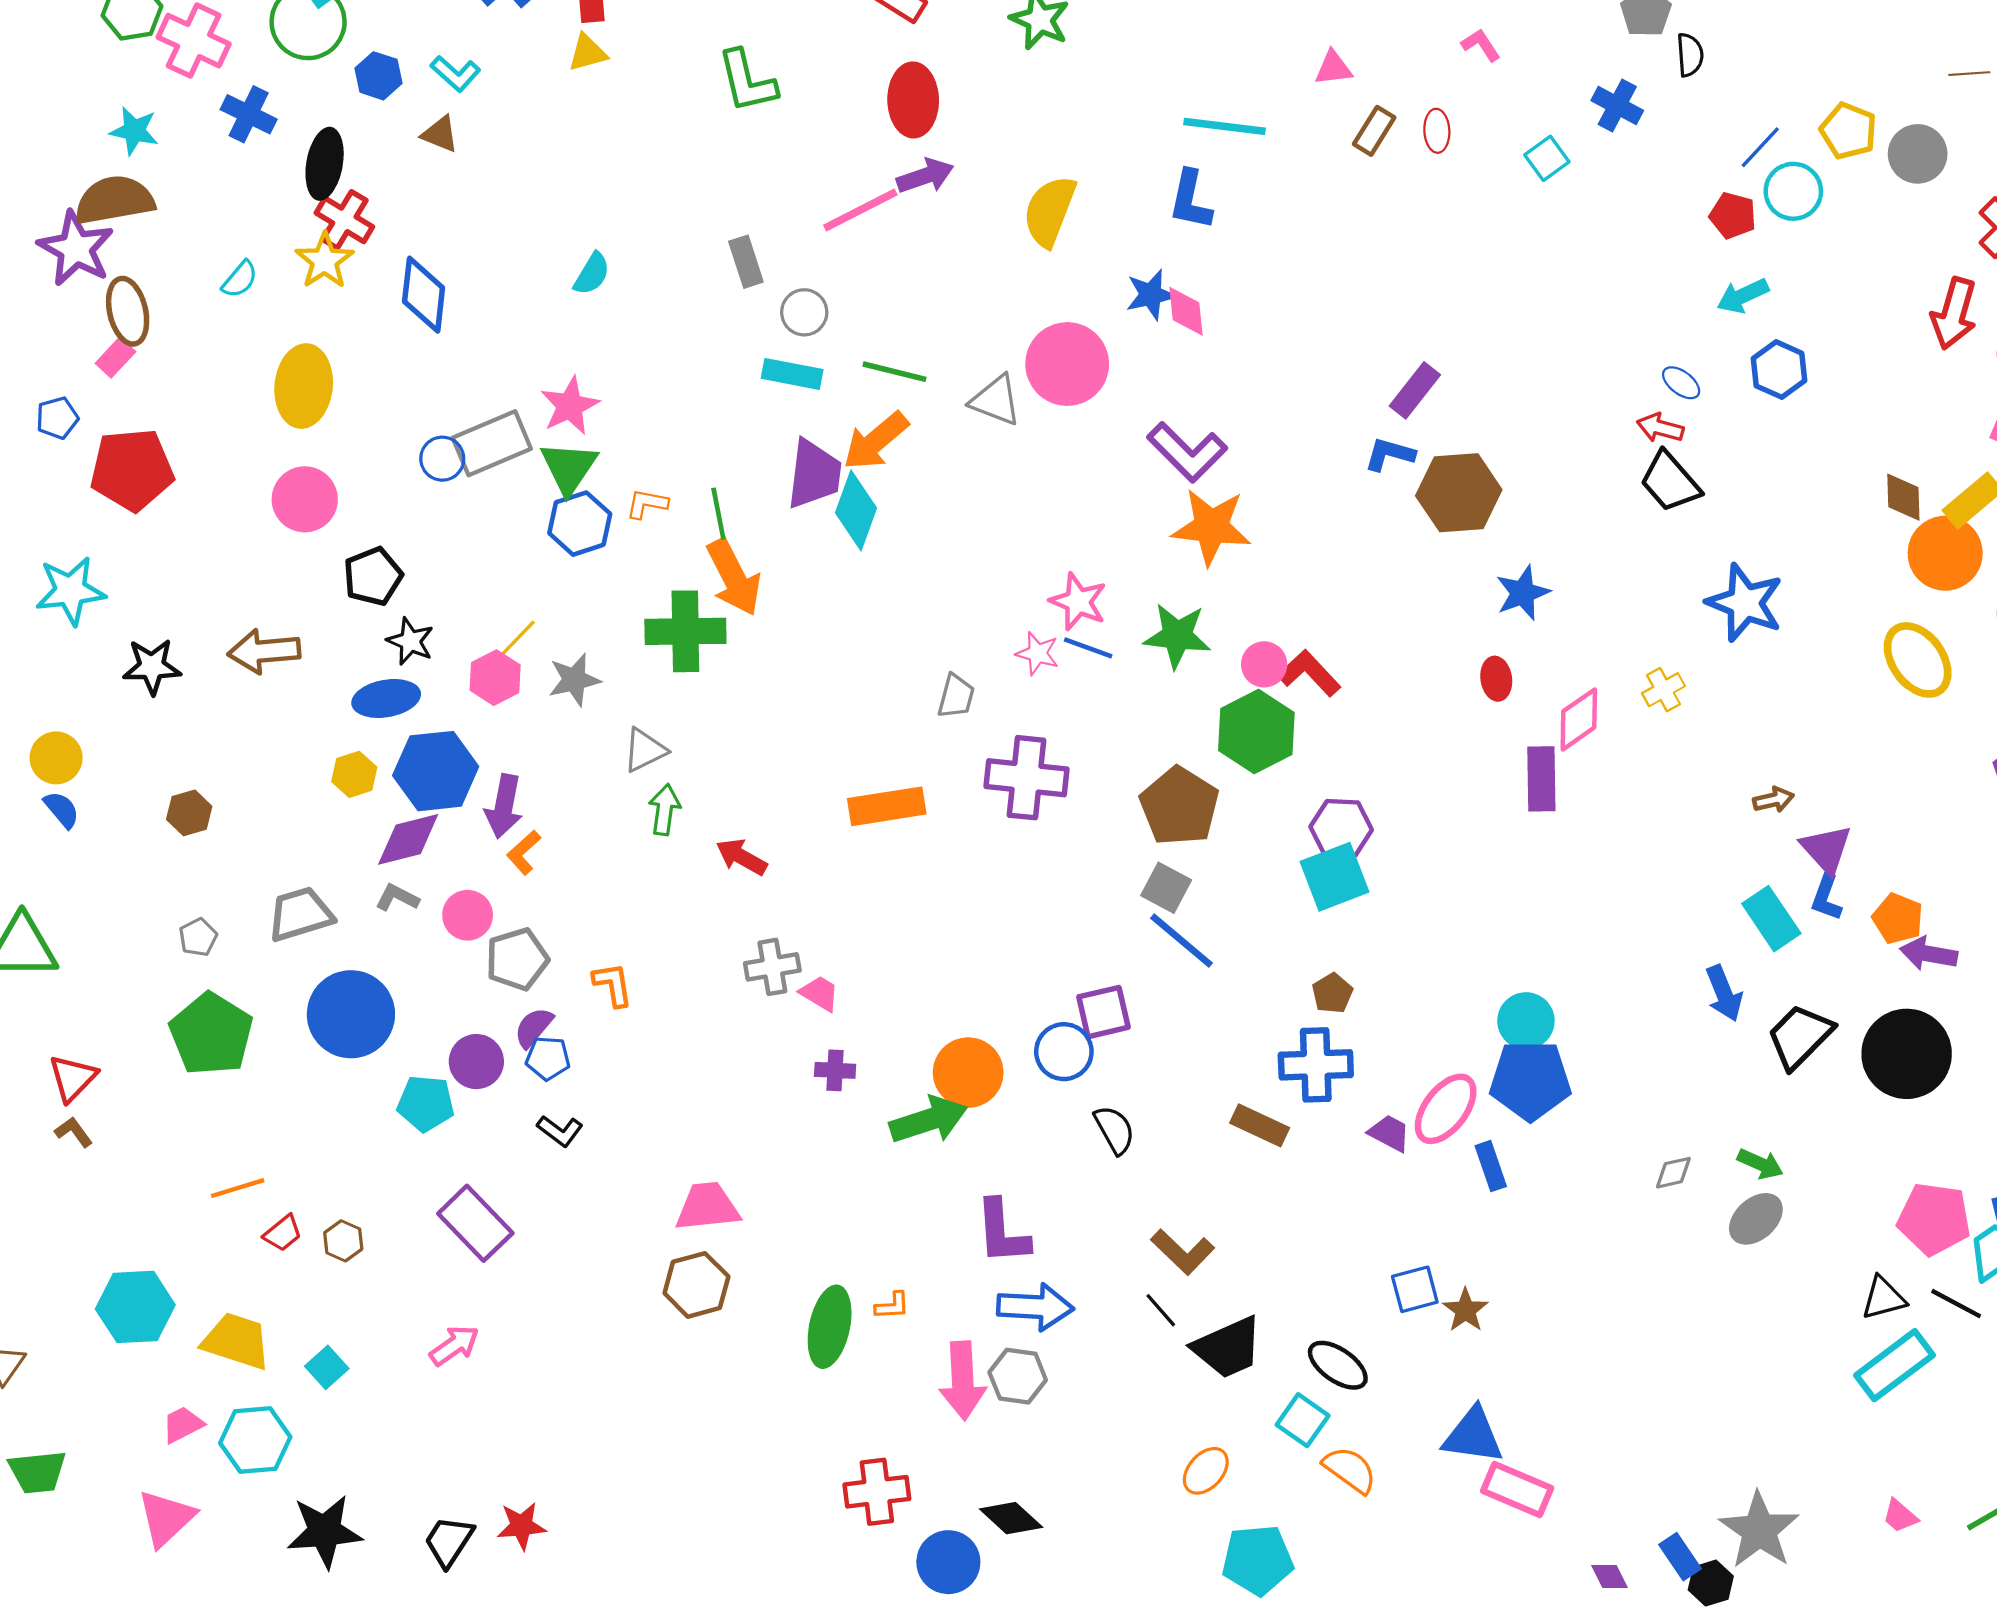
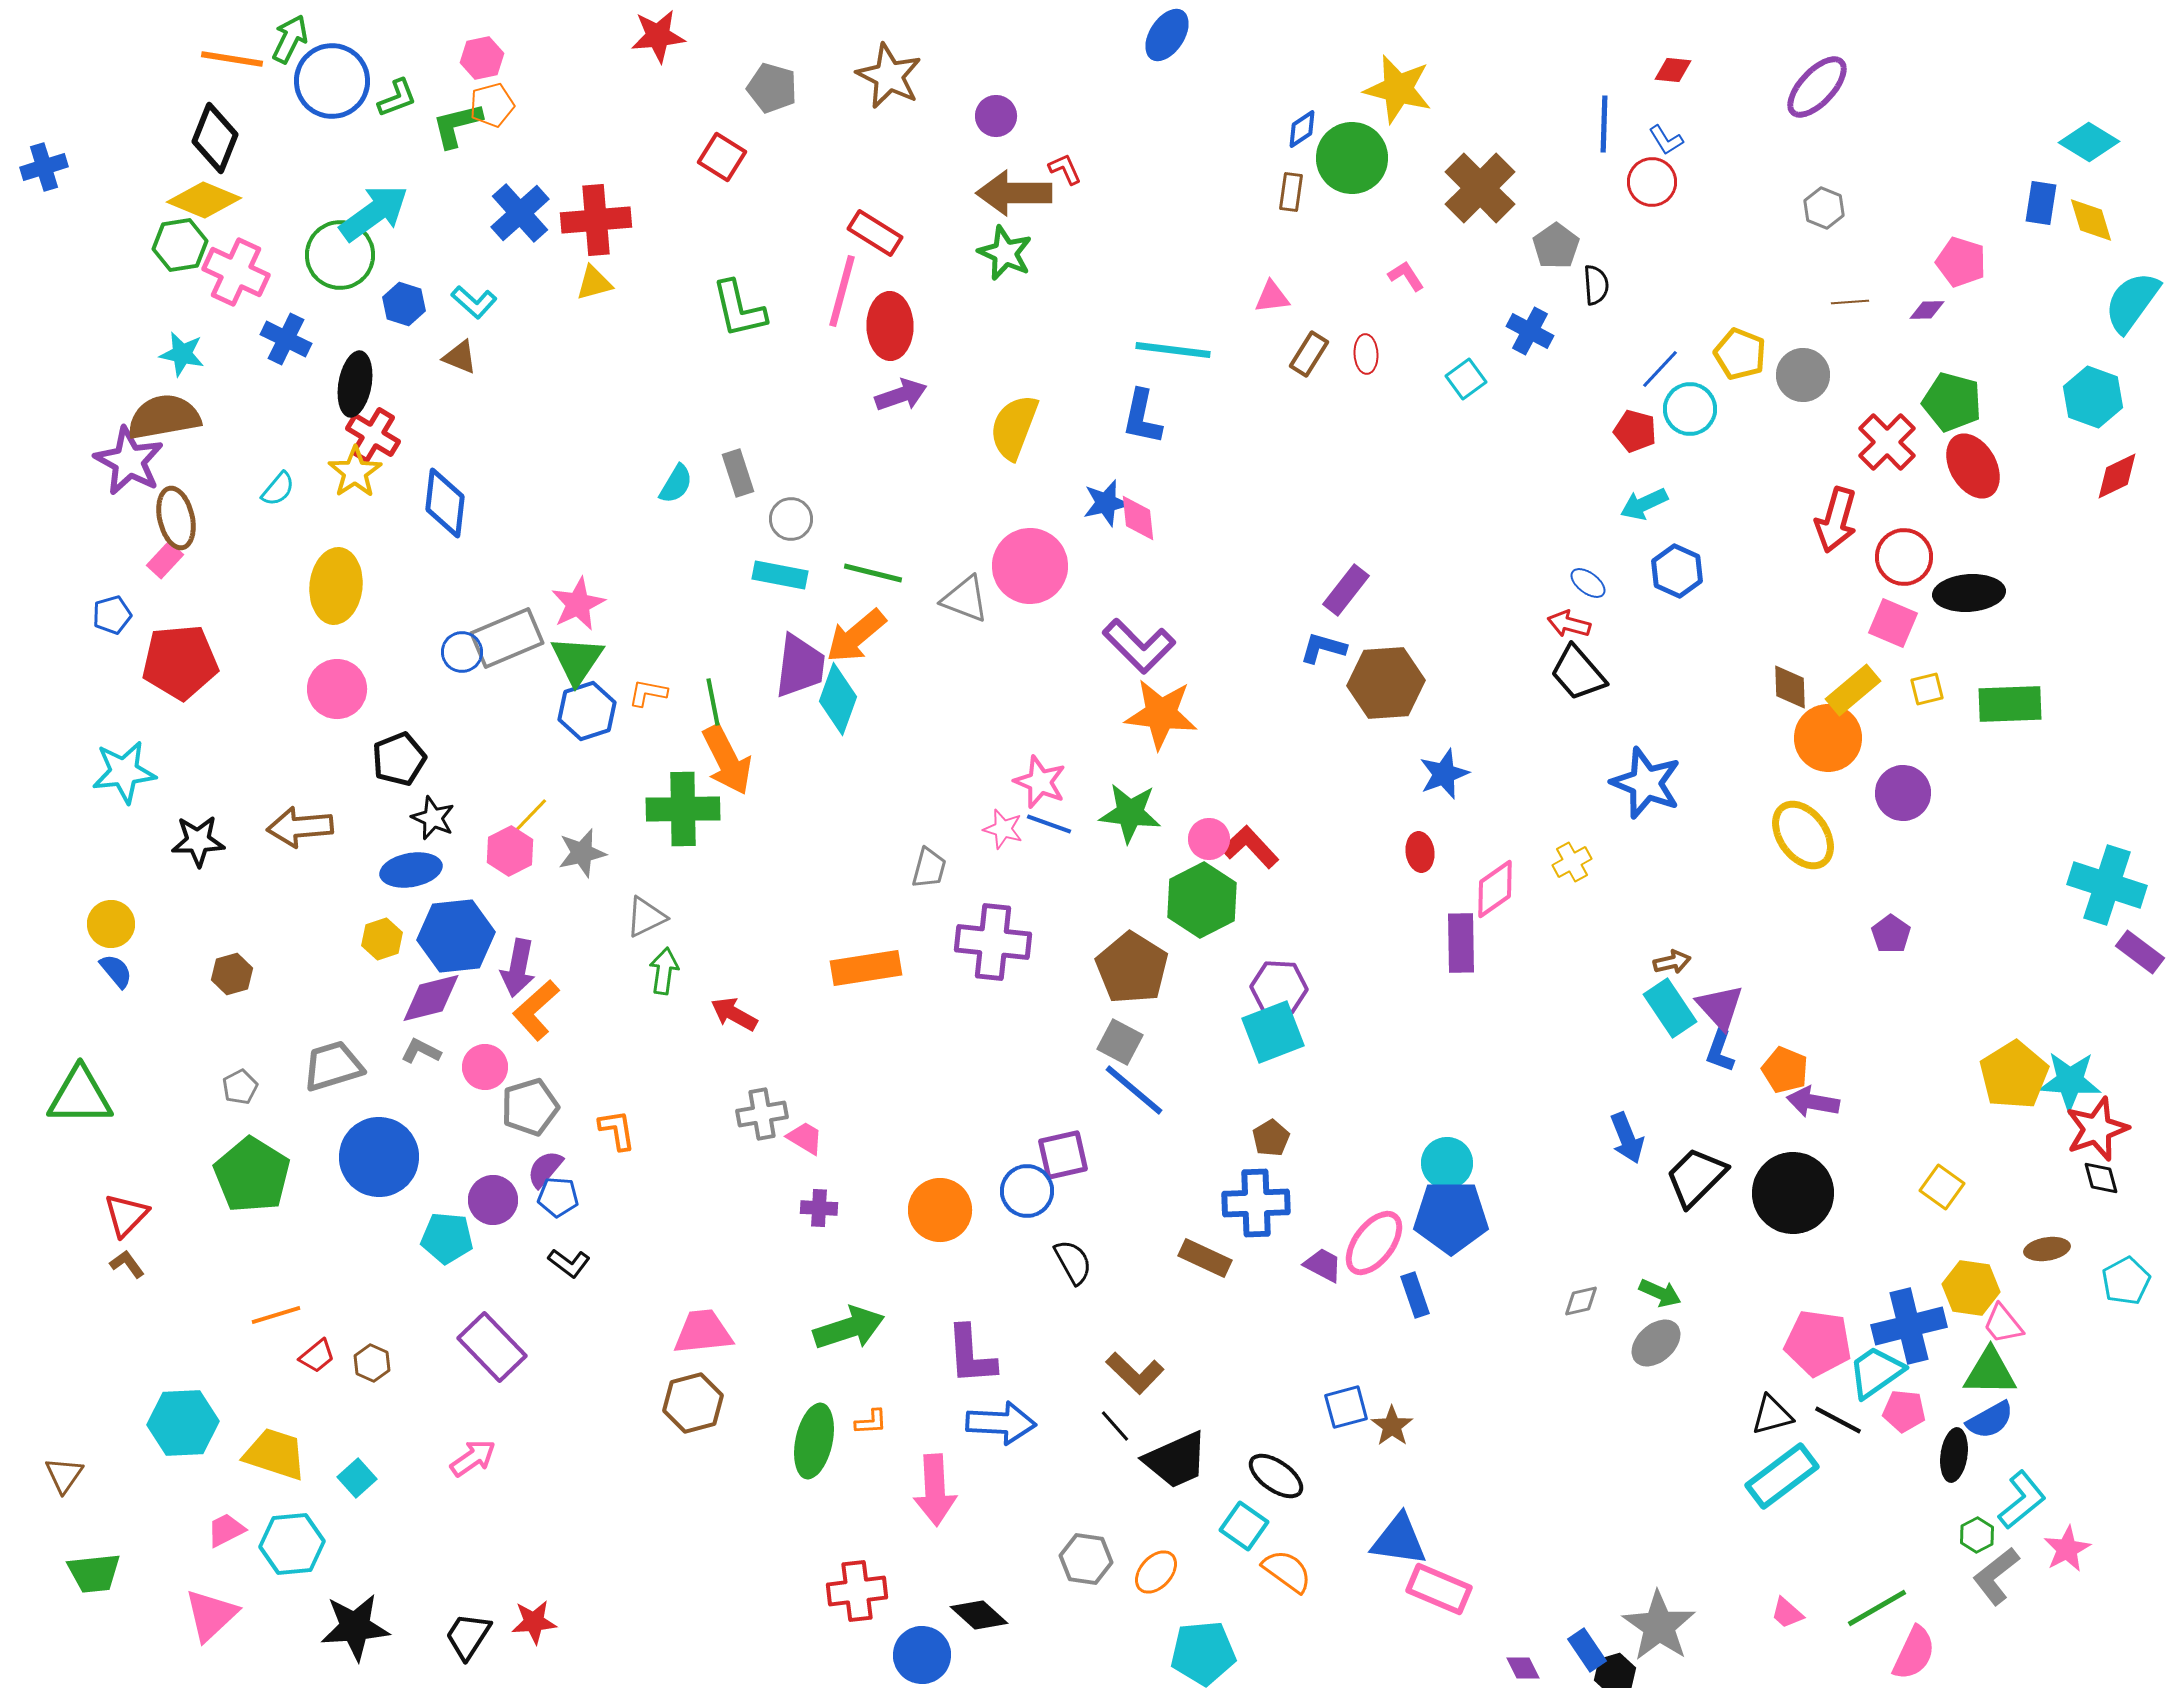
pink line: (860, 210) -> (842, 291), moved, turned -48
cyan semicircle: (592, 274) -> (676, 484), moved
orange L-shape: (524, 853) -> (536, 1010), size x1.5
cyan rectangle: (1771, 919) -> (1670, 1008), moved
green arrow: (929, 1120) -> (849, 1328), moved
gray hexagon: (1018, 1376) -> (1086, 1559), moved

